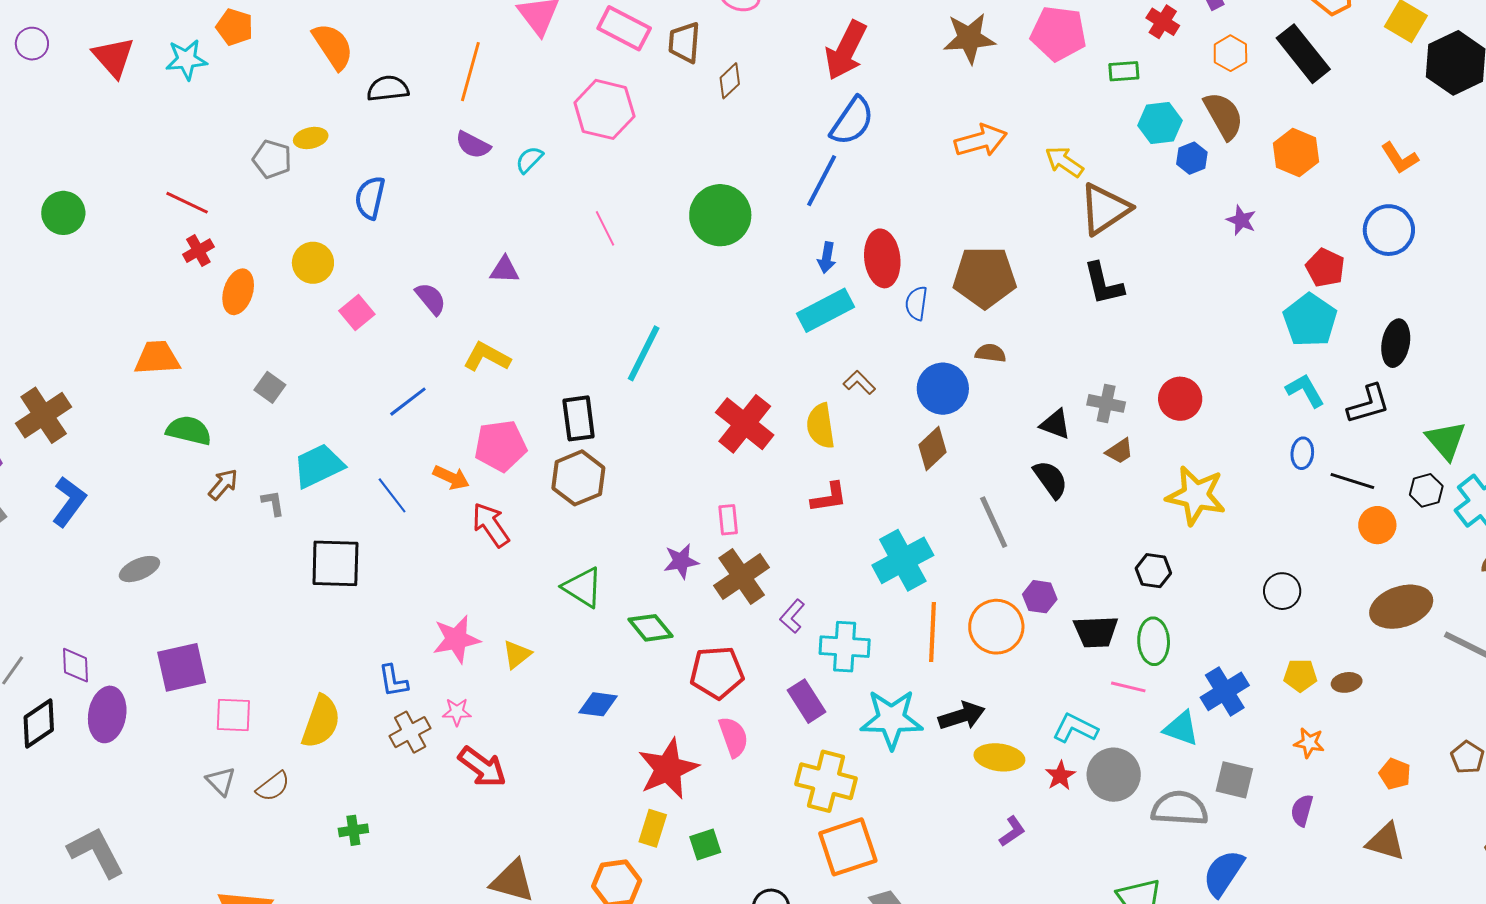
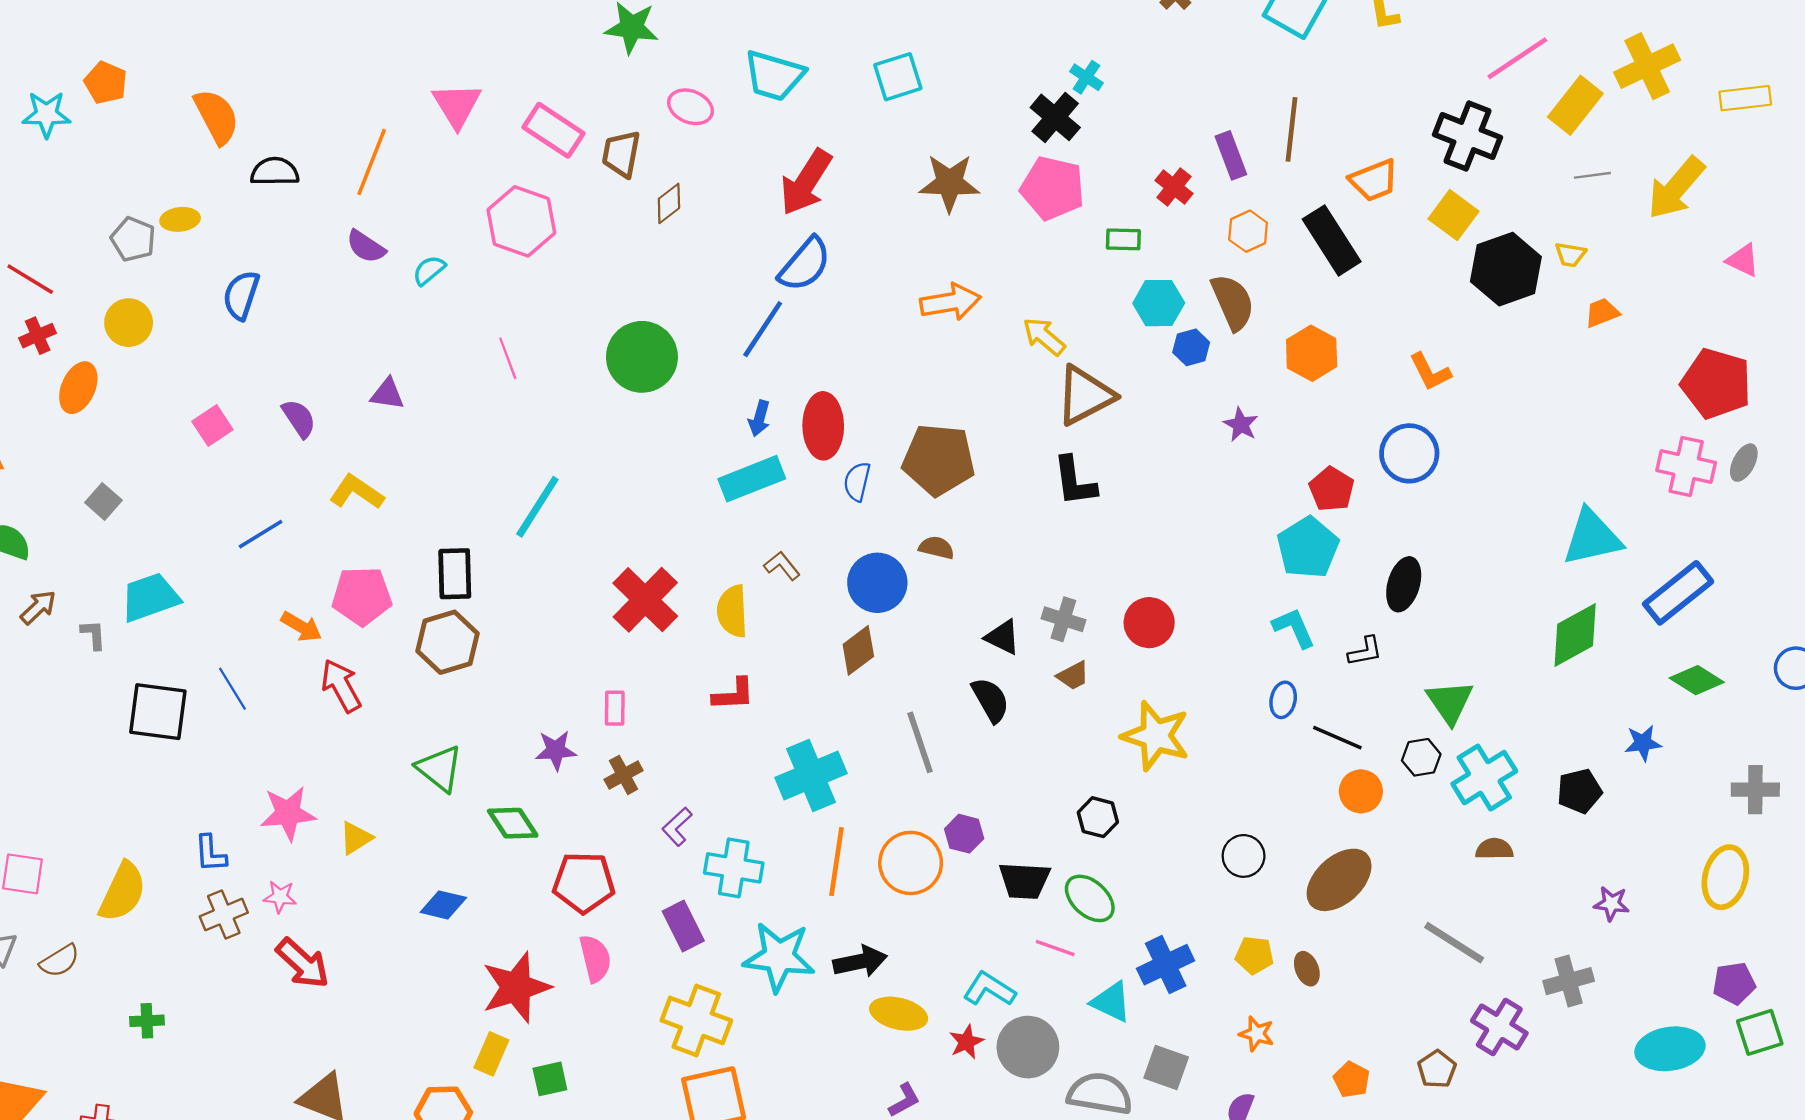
yellow circle: (313, 263) -> (129, 323), moved
black L-shape: (1368, 404) -> (1365, 651), size x0.7
blue line: (392, 495) -> (232, 689), moved
brown cross: (742, 576) -> (624, 775), size x0.6
brown ellipse: (1401, 607) -> (1339, 880), moved, turned -30
green ellipse: (1154, 641) -> (1090, 898), turned -51
brown ellipse: (1347, 682) -> (1307, 969), turned 72

